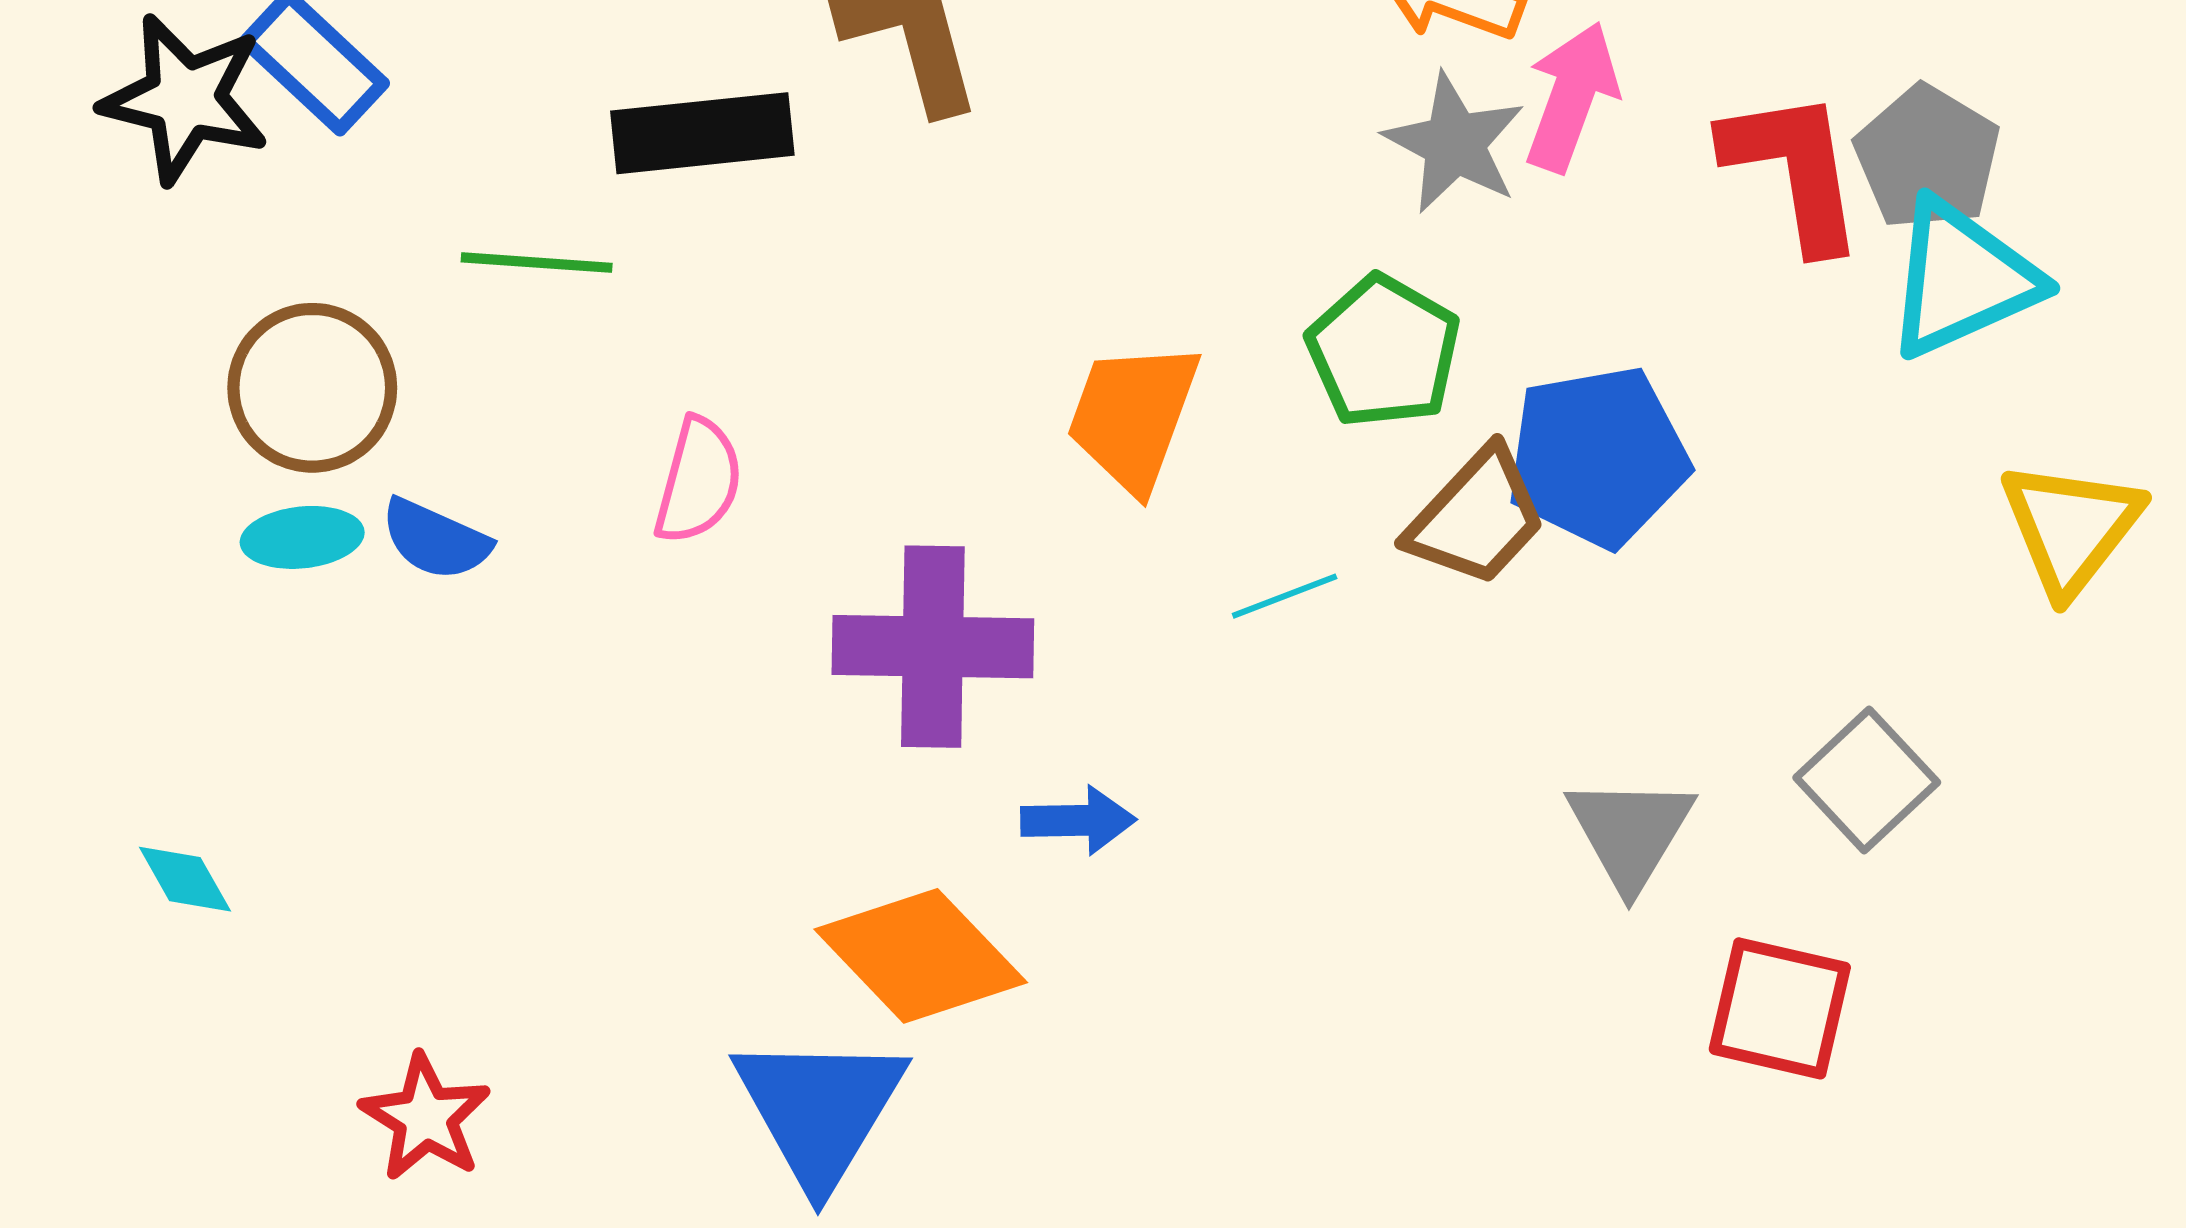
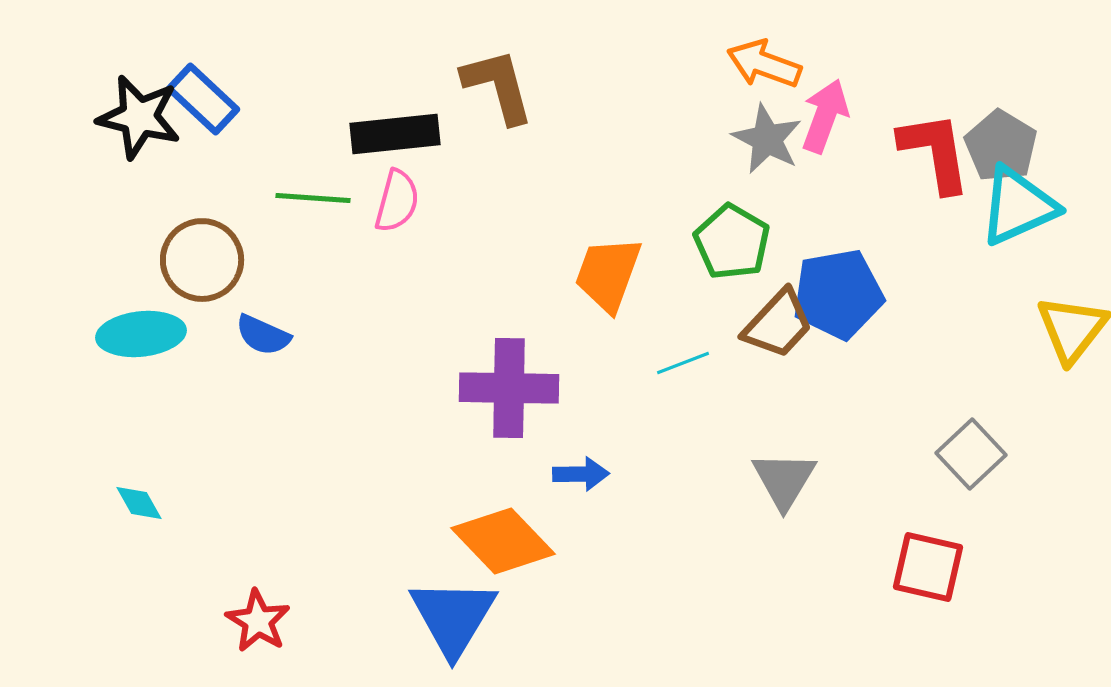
pink semicircle: (698, 481) -> (397, 201), moved
cyan ellipse: (302, 537) -> (141, 334), moved, size x1.5
gray triangle: (1630, 833) -> (784, 480), moved

